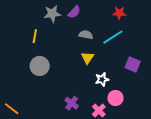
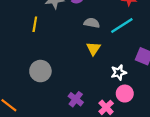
gray circle: (40, 66) -> (40, 71), moved
white star: (102, 79) -> (119, 72), moved

